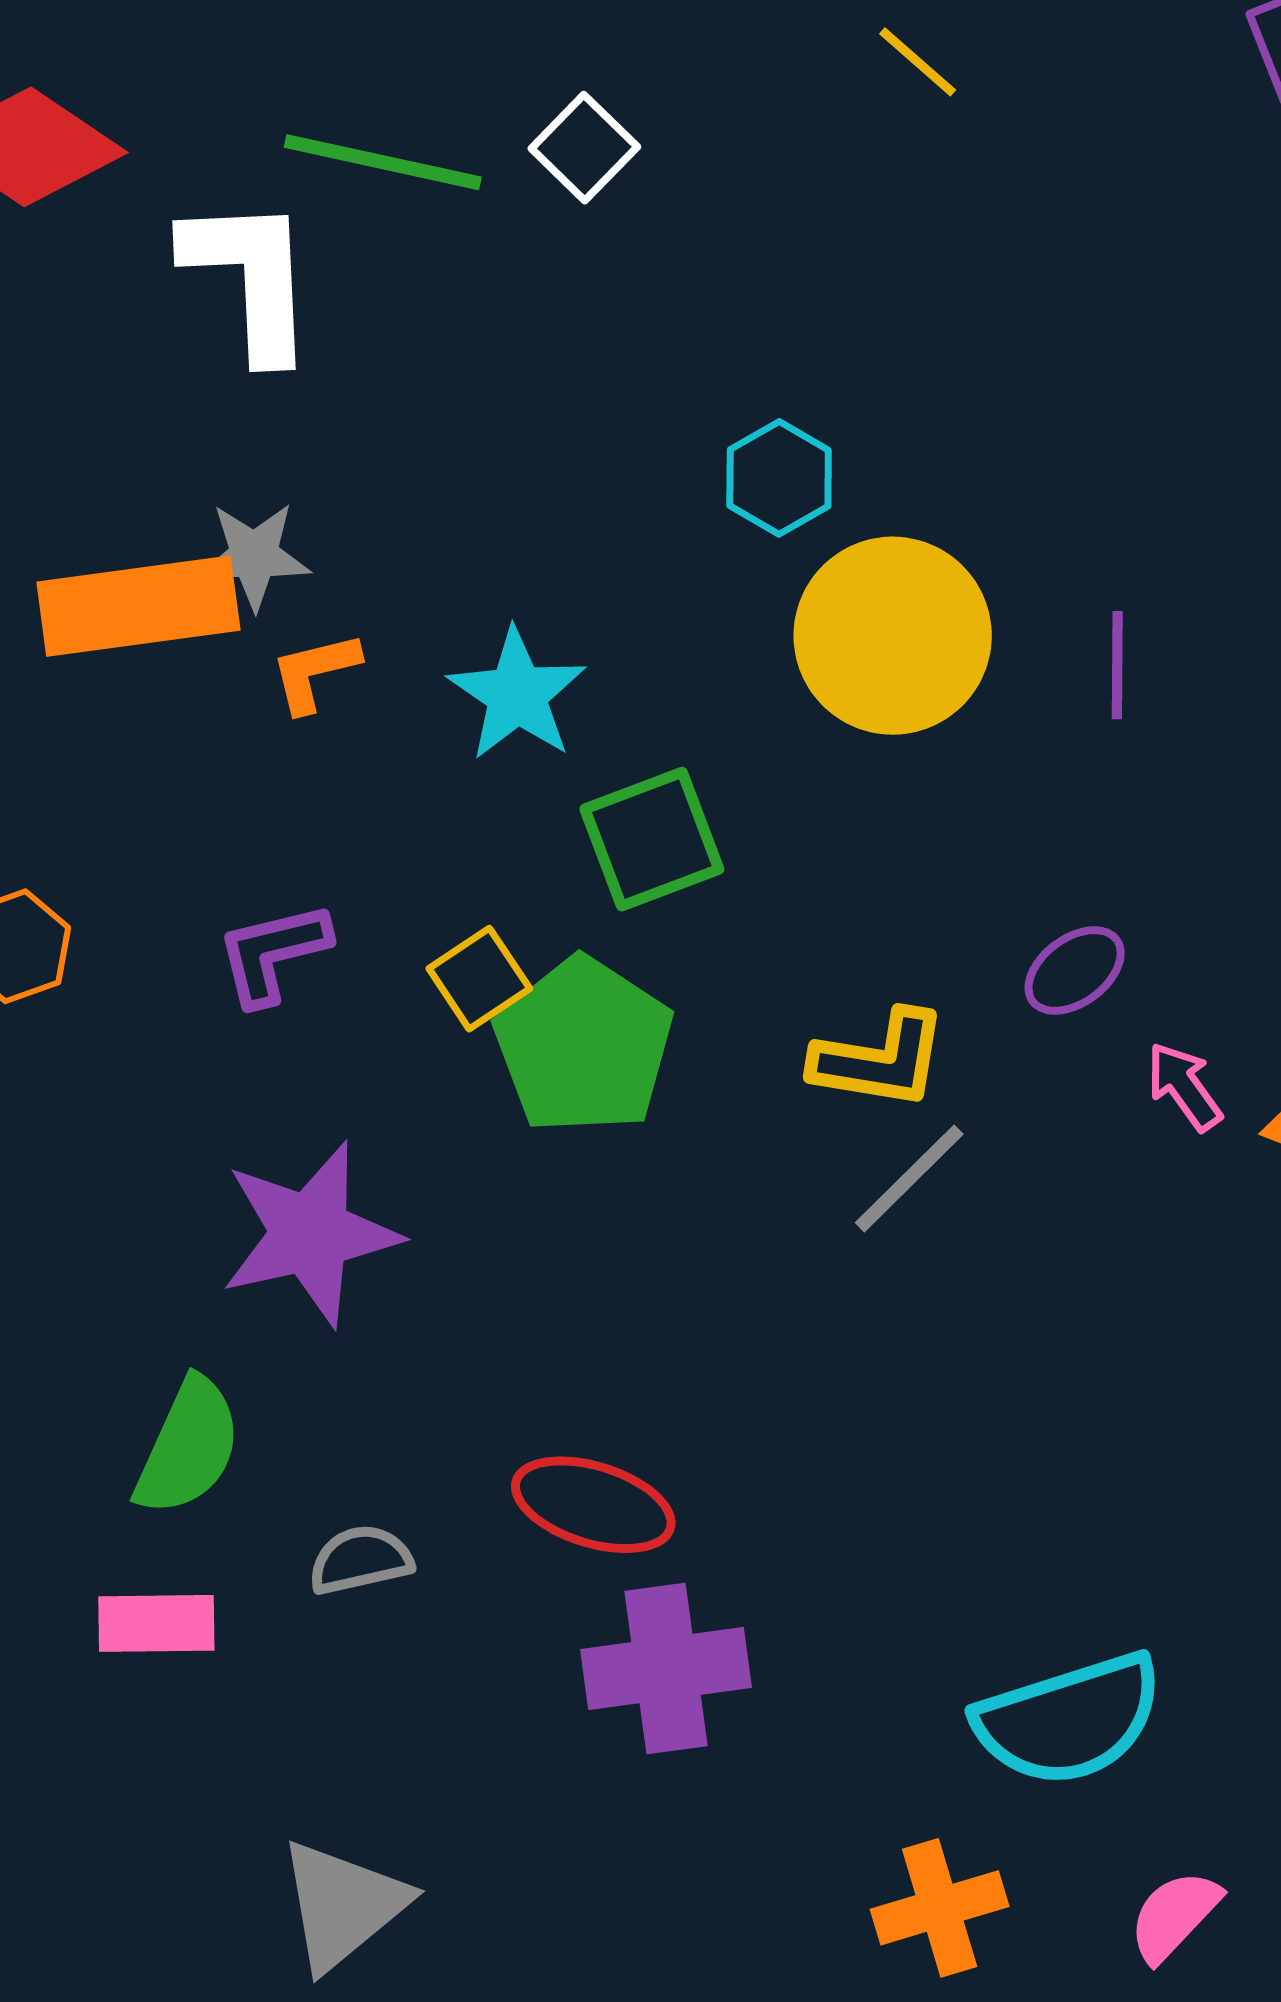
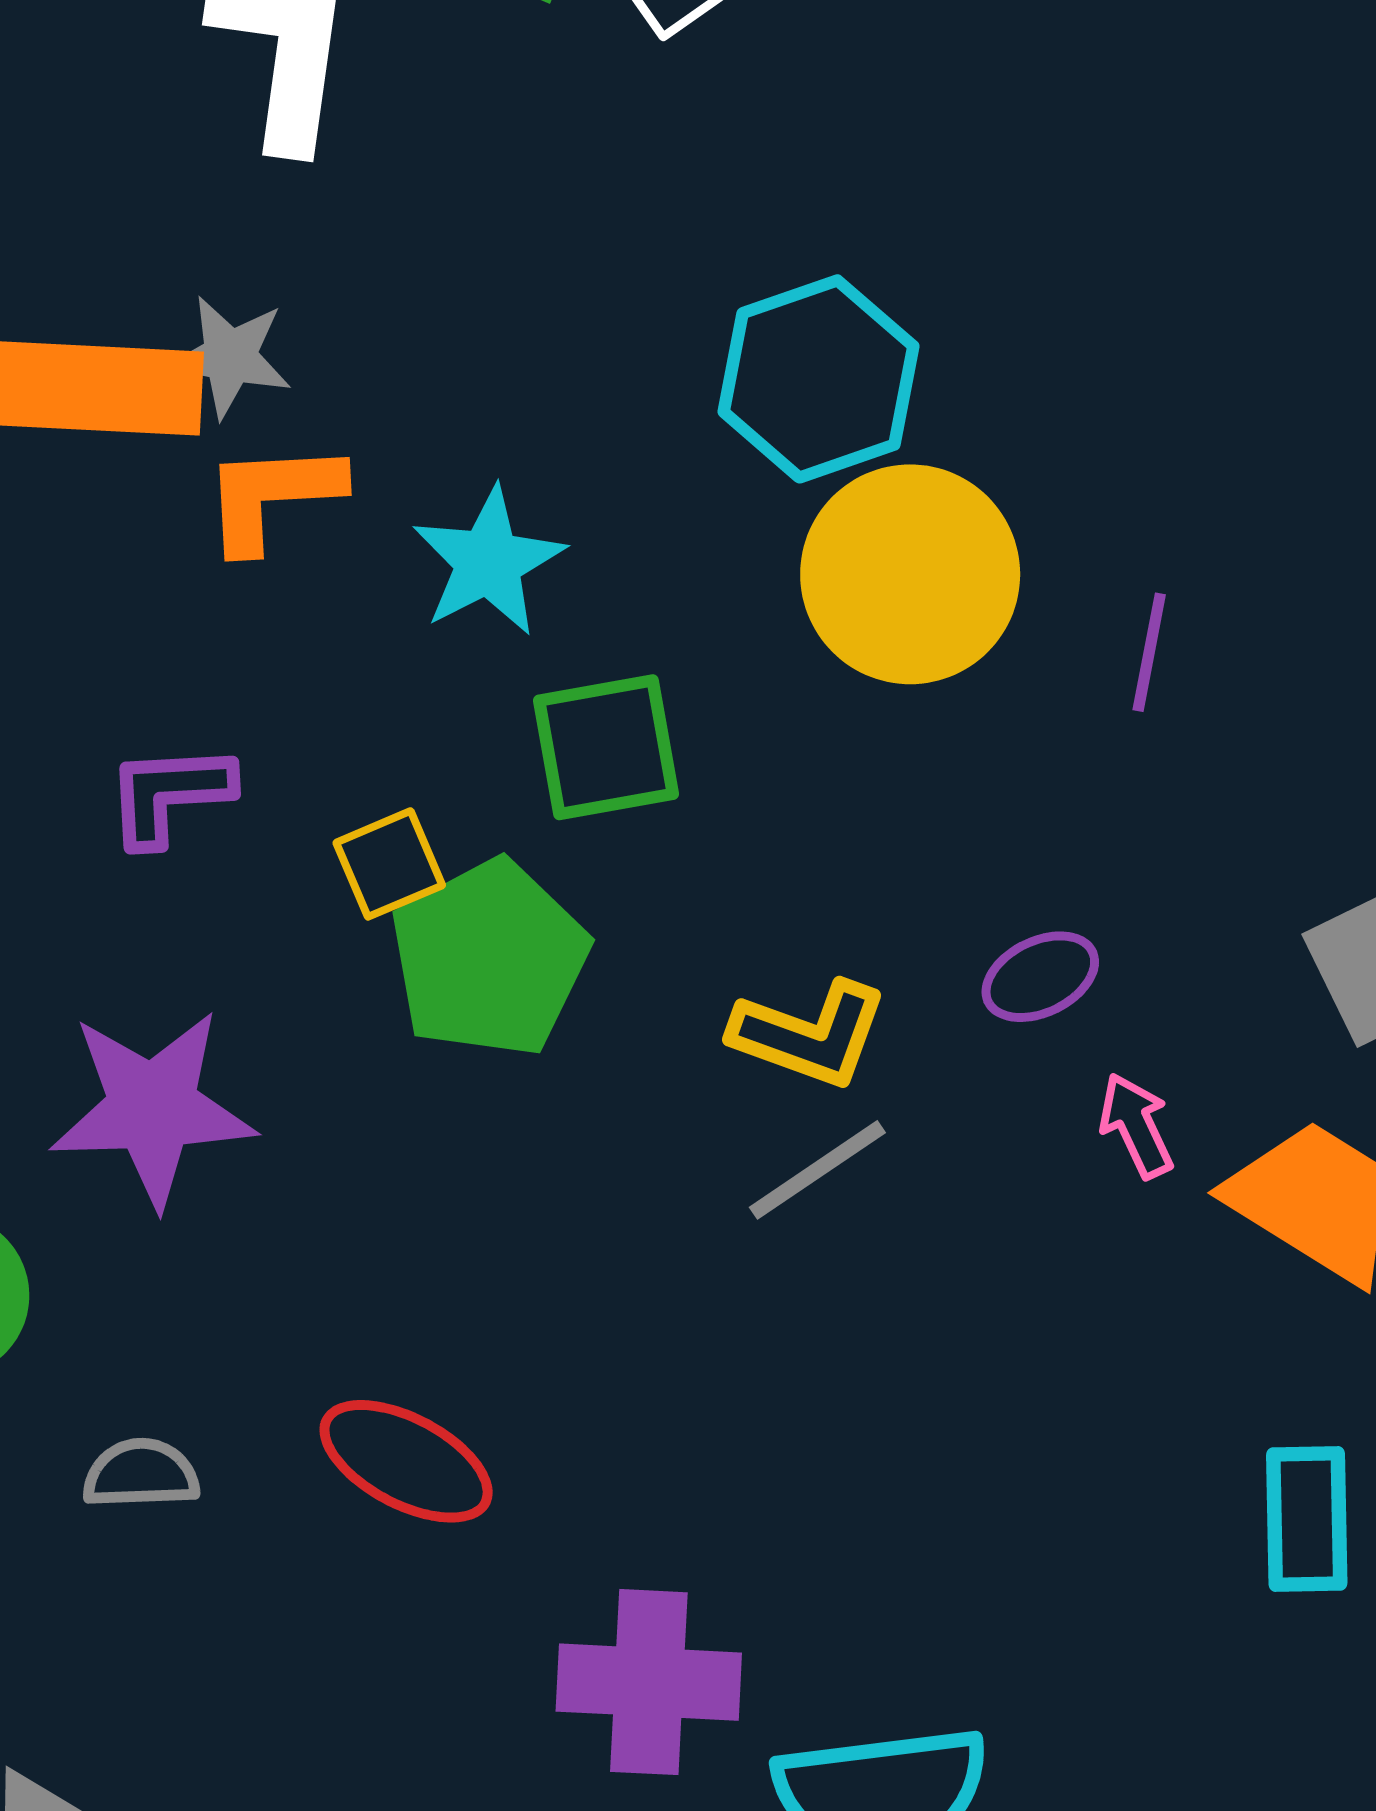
cyan hexagon: (779, 478) -> (818, 379), size x1.6
orange L-shape: (315, 672) -> (272, 496), size x1.4
purple cross: (666, 1668) -> (649, 1682), moved

